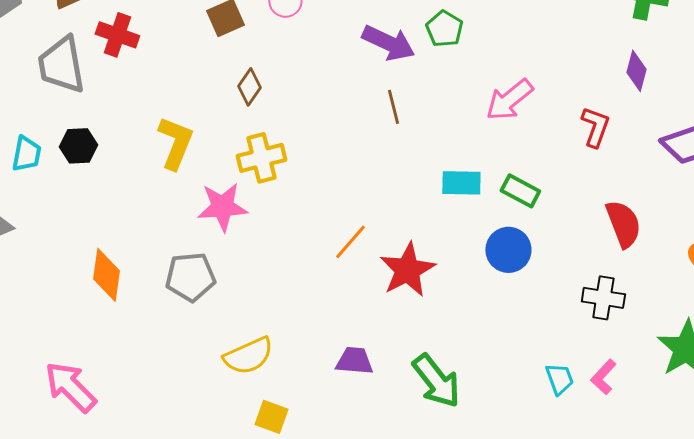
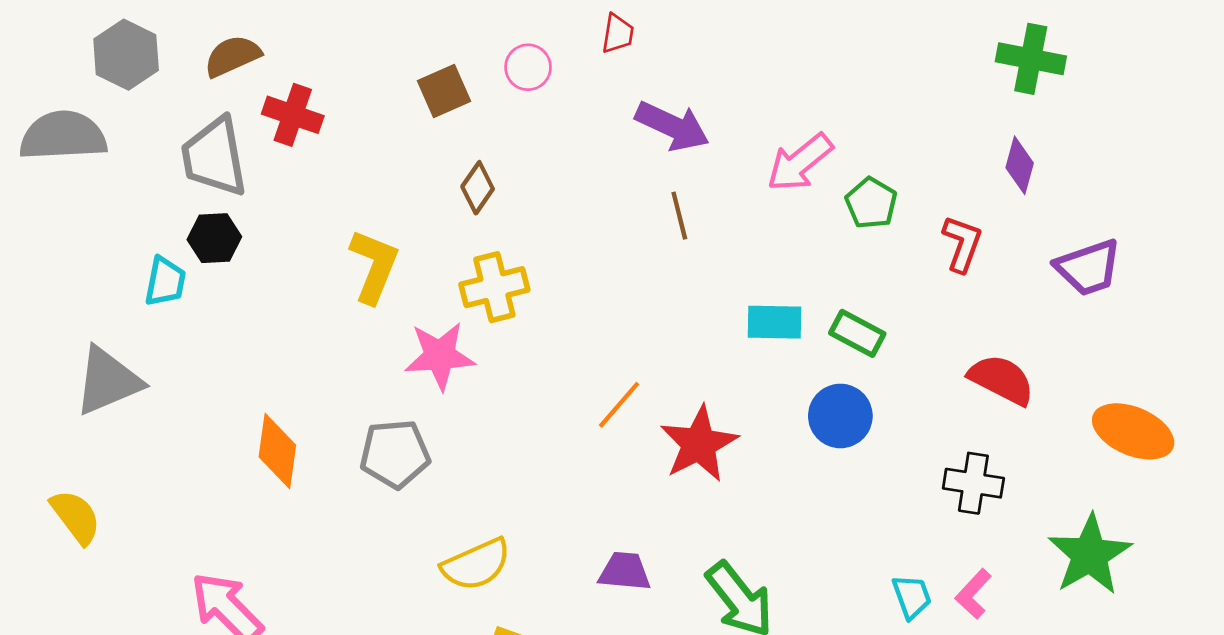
green pentagon: (444, 29) -> (871, 203), moved
pink arrow: (509, 100) -> (800, 162), moved
black hexagon: (78, 146) -> (214, 238), moved
red semicircle: (623, 224) -> (1001, 380), turned -42

